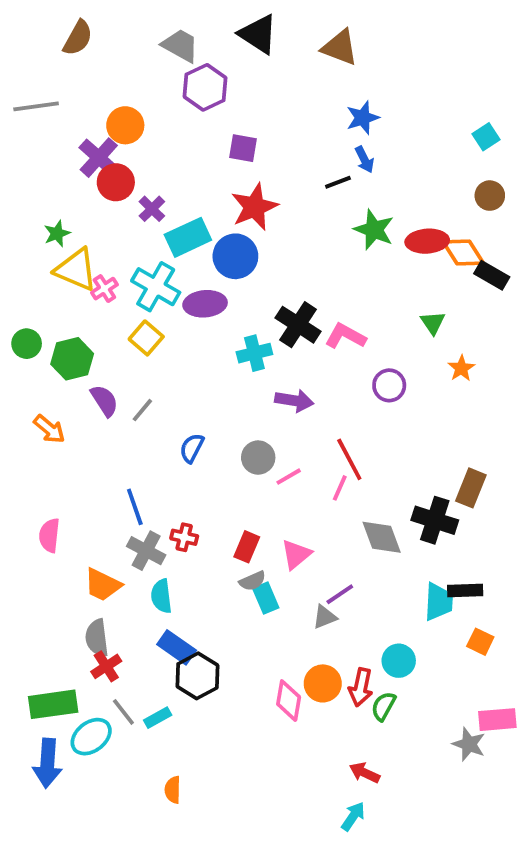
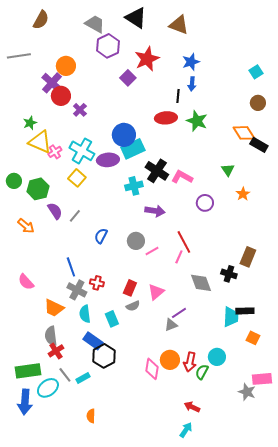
purple square: (243, 148) -> (128, 78), turned 35
blue arrow: (365, 159) -> (192, 84), turned 32
black line: (338, 182) -> (178, 96), turned -64
red star: (254, 207) -> (147, 59), moved
cyan rectangle: (188, 237) -> (133, 149), moved
red ellipse: (427, 241) -> (166, 118), moved
black cross: (435, 520) -> (229, 274), size x0.7
pink semicircle: (49, 535) -> (26, 282), turned -48
cyan rectangle: (266, 598) -> (112, 319), moved
cyan circle: (399, 661) -> (217, 357), moved

